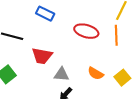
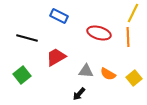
red trapezoid: (42, 56) -> (56, 57), turned 140
gray triangle: (62, 74) -> (86, 71), moved

